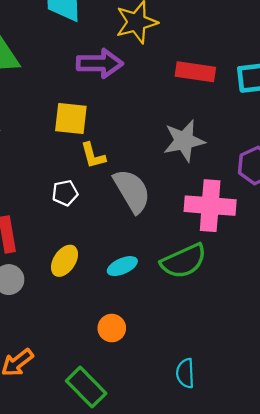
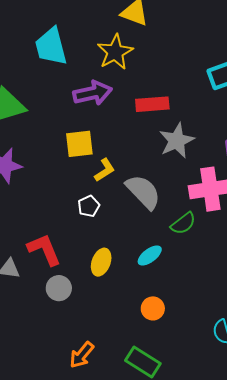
red rectangle: (195, 72) -> (152, 104), moved
yellow L-shape: (93, 156) -> (105, 170), turned -95
green semicircle: (184, 261) -> (183, 223), moved, size x0.7

